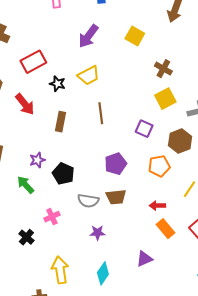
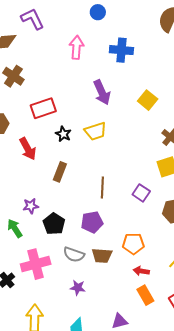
purple arrow: (88, 36) -> (102, 92), turned -70
brown line: (101, 113) -> (102, 187), moved
purple pentagon: (116, 164) -> (92, 222), moved
orange pentagon: (159, 166) -> (133, 244), moved
pink cross: (52, 217) -> (36, 264), size x1.8

